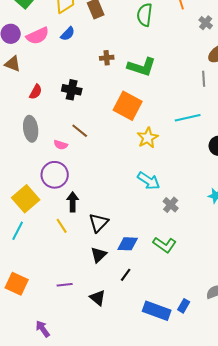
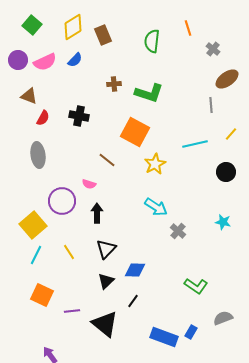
brown triangle: (13, 64) -> (29, 96), moved
brown line: (80, 131) -> (107, 160), moved
pink semicircle: (61, 145) -> (89, 184), moved
black arrow: (73, 202) -> (97, 213), moved
cyan line: (18, 231) -> (36, 255), moved
green L-shape: (165, 245) -> (196, 286), moved
orange square: (17, 284) -> (42, 295), moved
black triangle: (98, 298) -> (105, 324), size x1.6

